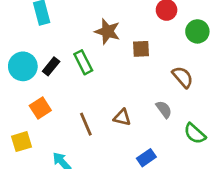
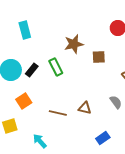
brown star: (107, 31) -> (74, 44), turned -30
brown line: (86, 124) -> (58, 113), turned -54

